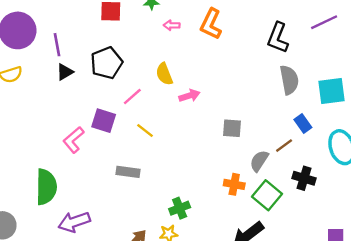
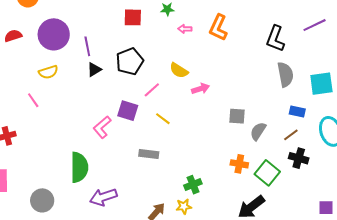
yellow semicircle: (164, 74) -> (179, 70), turned -36
blue rectangle: (303, 123) -> (297, 112), turned -42
brown line: (284, 146) -> (291, 135), moved
gray semicircle: (259, 161) -> (258, 131), moved

